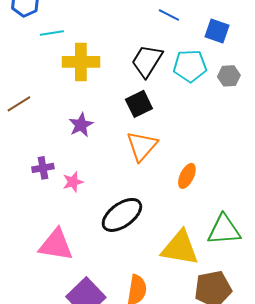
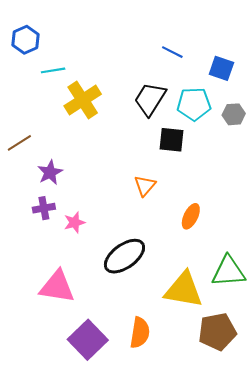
yellow cross: (81, 62) -> (83, 100), turned -33
black square: (139, 104) -> (171, 140), moved, turned 32
purple star: (81, 125) -> (50, 172), moved
orange triangle: (142, 146) -> (145, 186), size x0.7

